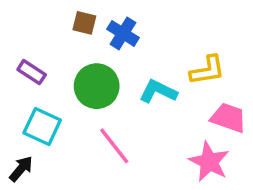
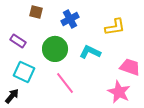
brown square: (84, 23) -> (36, 12), moved
blue cross: (123, 33) -> (70, 19), turned 30
yellow L-shape: (207, 70) -> (115, 27), moved

